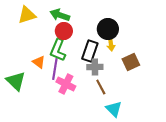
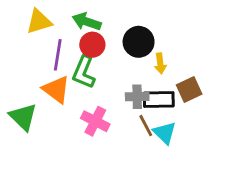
black circle: (108, 29) -> (139, 42), moved
black rectangle: (90, 51) -> (159, 100), moved, turned 70
orange triangle: (39, 62) -> (56, 89), size x1.5
purple line: (55, 69) -> (58, 55), moved
cyan triangle: (114, 109) -> (165, 133), moved

